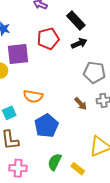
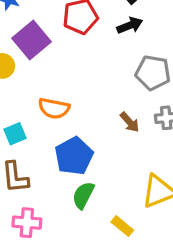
purple square: (18, 54) -> (31, 40), turned -35
green semicircle: (55, 162) -> (83, 195), moved

